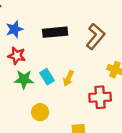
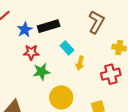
black rectangle: (55, 32) -> (49, 26), moved
cyan rectangle: (47, 77) -> (67, 48), moved
yellow circle: (40, 112) -> (61, 97), size x1.5

